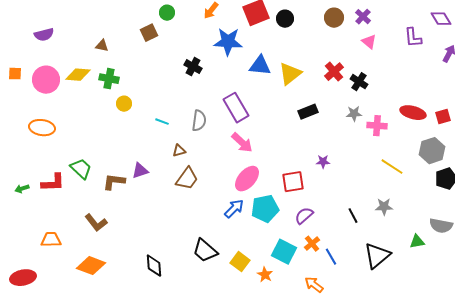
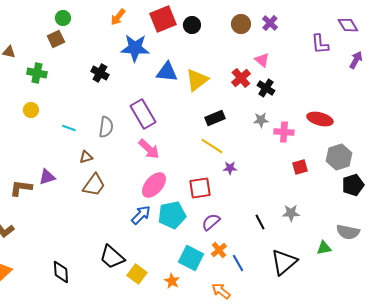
green circle: (167, 13) -> (63, 18), moved
pink triangle: (369, 42) -> (262, 60), moved
green cross: (109, 79) -> (37, 73), moved
red square: (443, 117) -> (300, 167), moved
yellow line: (392, 167) -> (212, 146), moved
yellow square: (240, 262) -> (137, 274), moved

